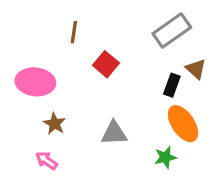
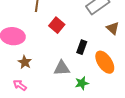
black rectangle: (172, 85) -> (82, 47), moved
green star: (165, 157) -> (82, 83), moved

